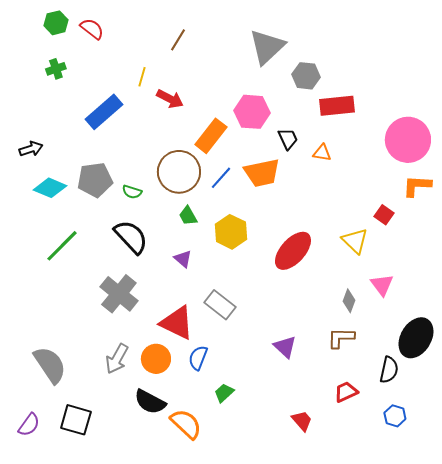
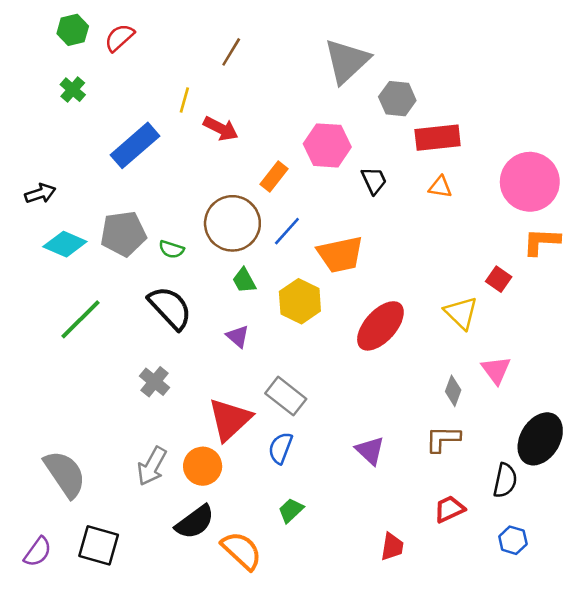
red semicircle: (92, 29) -> (119, 38), turned -80
green cross: (56, 69) -> (73, 90), turned -30
orange rectangle: (211, 136) -> (274, 177), size x0.7
orange triangle: (322, 153) -> (440, 187), moved
orange trapezoid: (262, 173) -> (340, 255), moved
gray cross: (119, 294) -> (155, 382), size x0.6
red triangle: (177, 323) -> (230, 419), turned 51
blue semicircle: (198, 358) -> (280, 448), moved
black semicircle: (150, 402) -> (195, 522), turned -64
red trapezoid: (302, 421) -> (392, 547), turned 50

